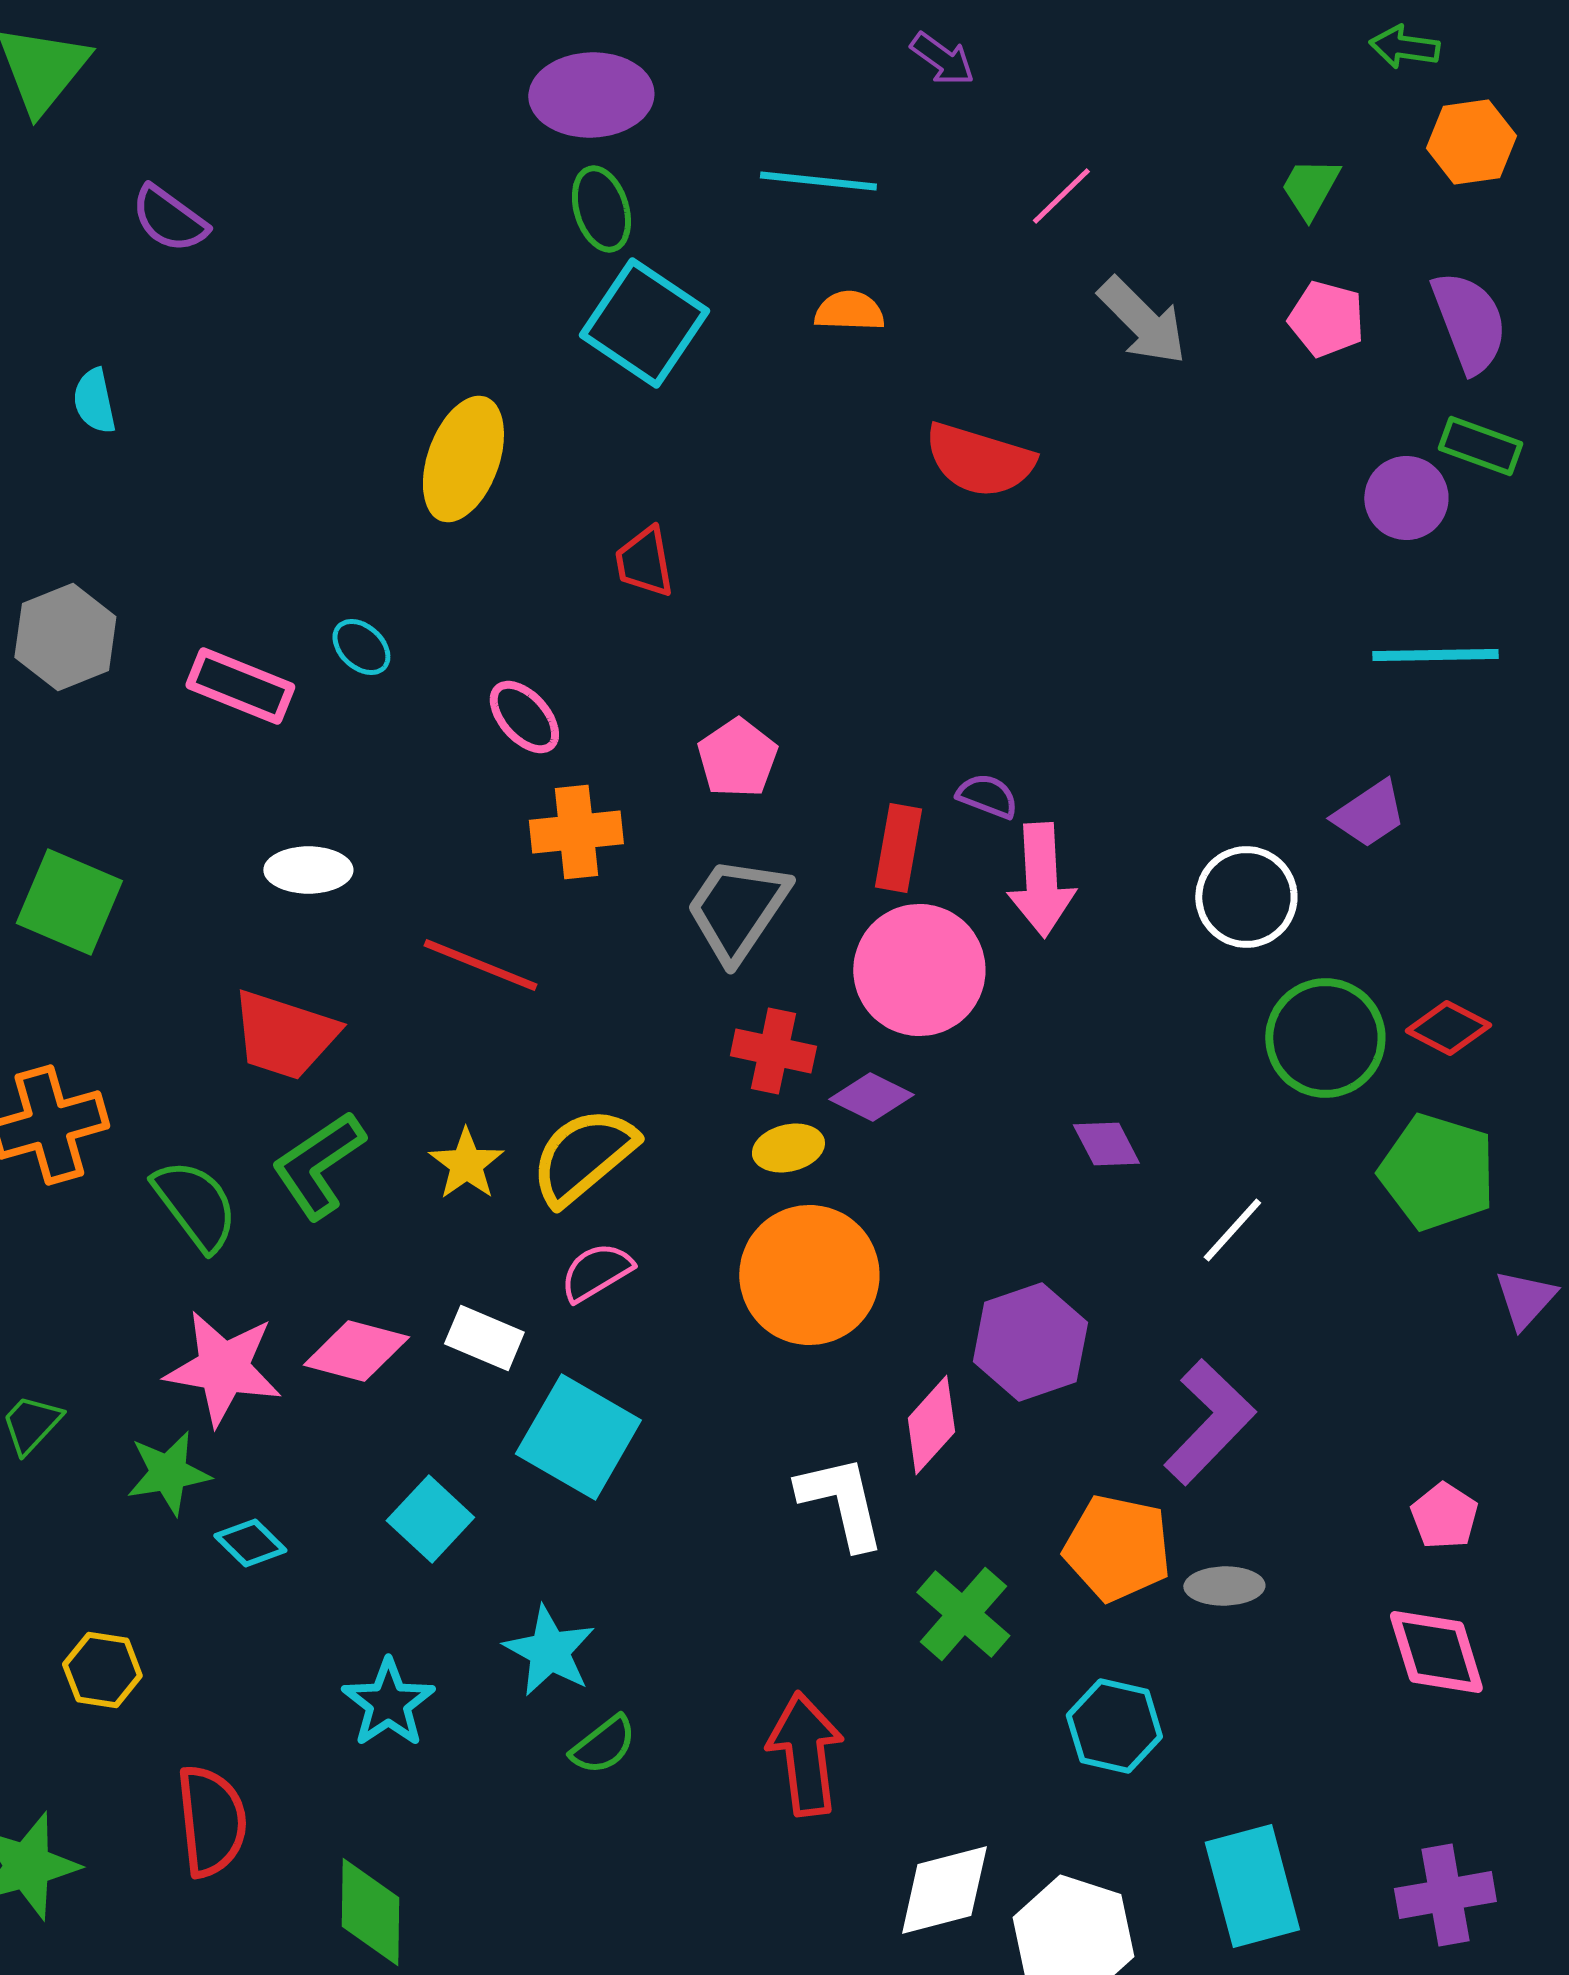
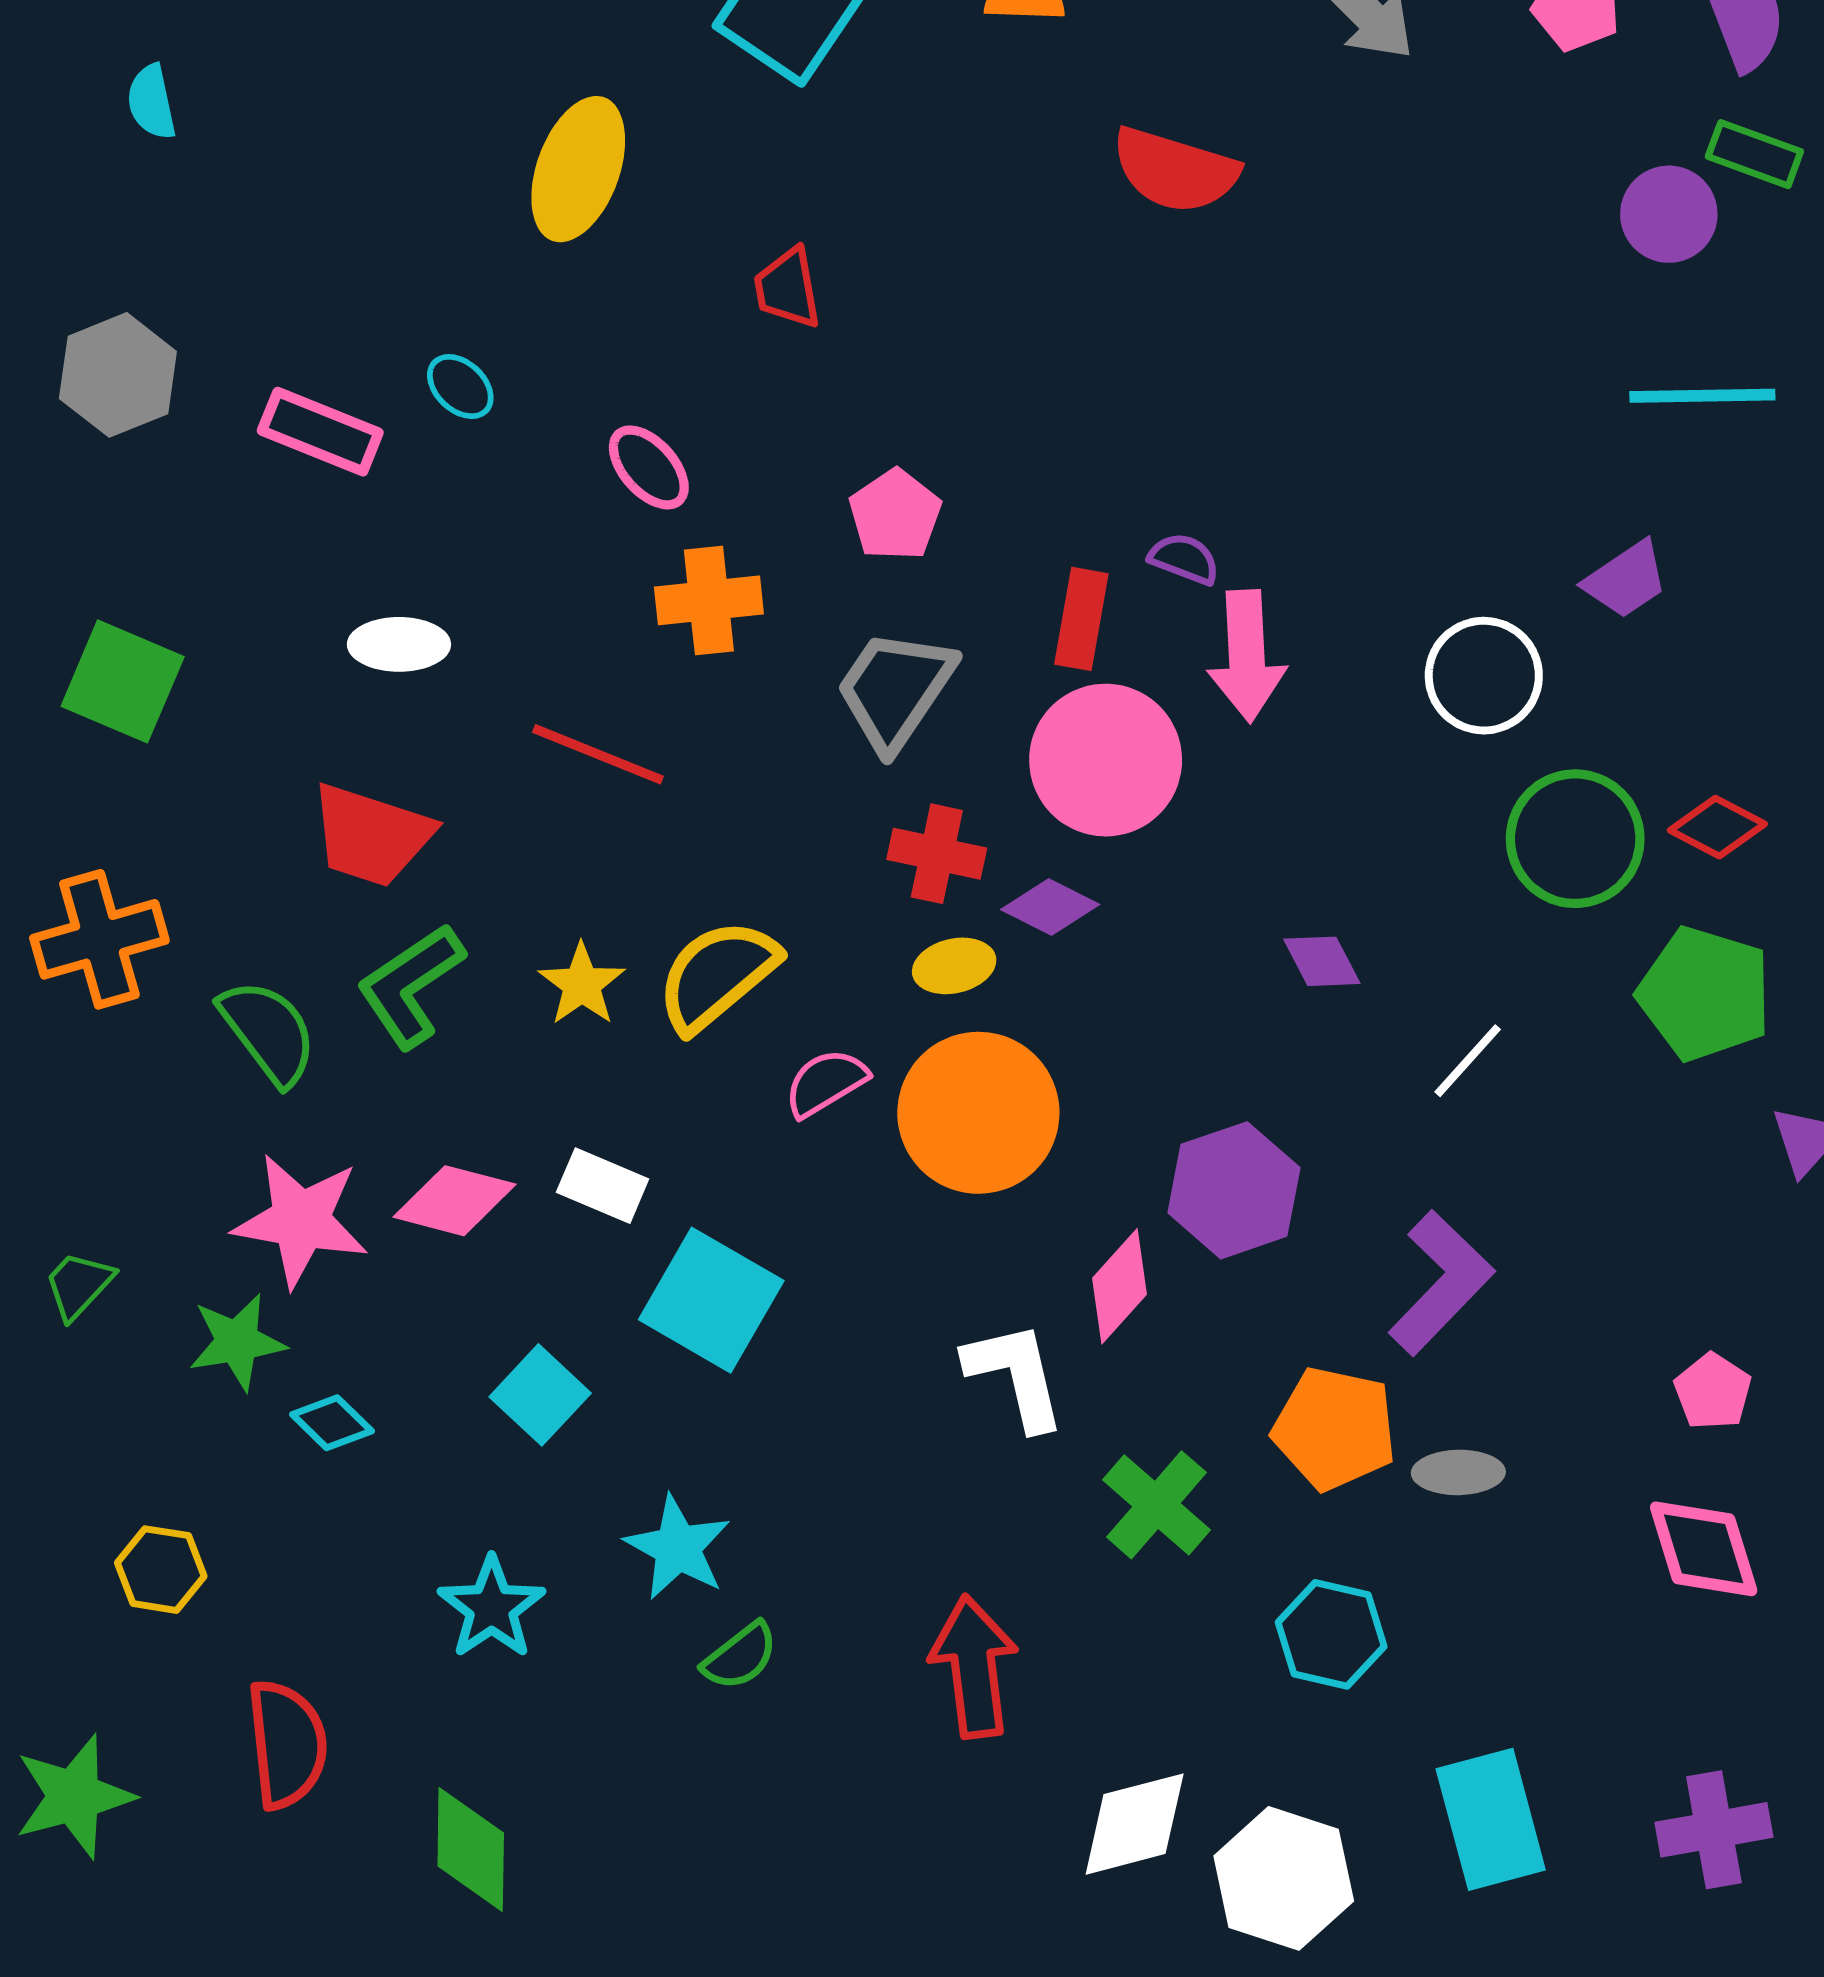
pink semicircle: (596, 1272) -> (826, 1083), moved

